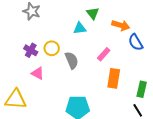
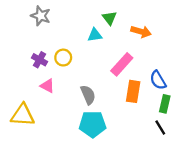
blue semicircle: (136, 42) -> (158, 80), moved
pink rectangle: (104, 54) -> (122, 64), size x1.5
gray semicircle: (72, 60) -> (88, 95), moved

